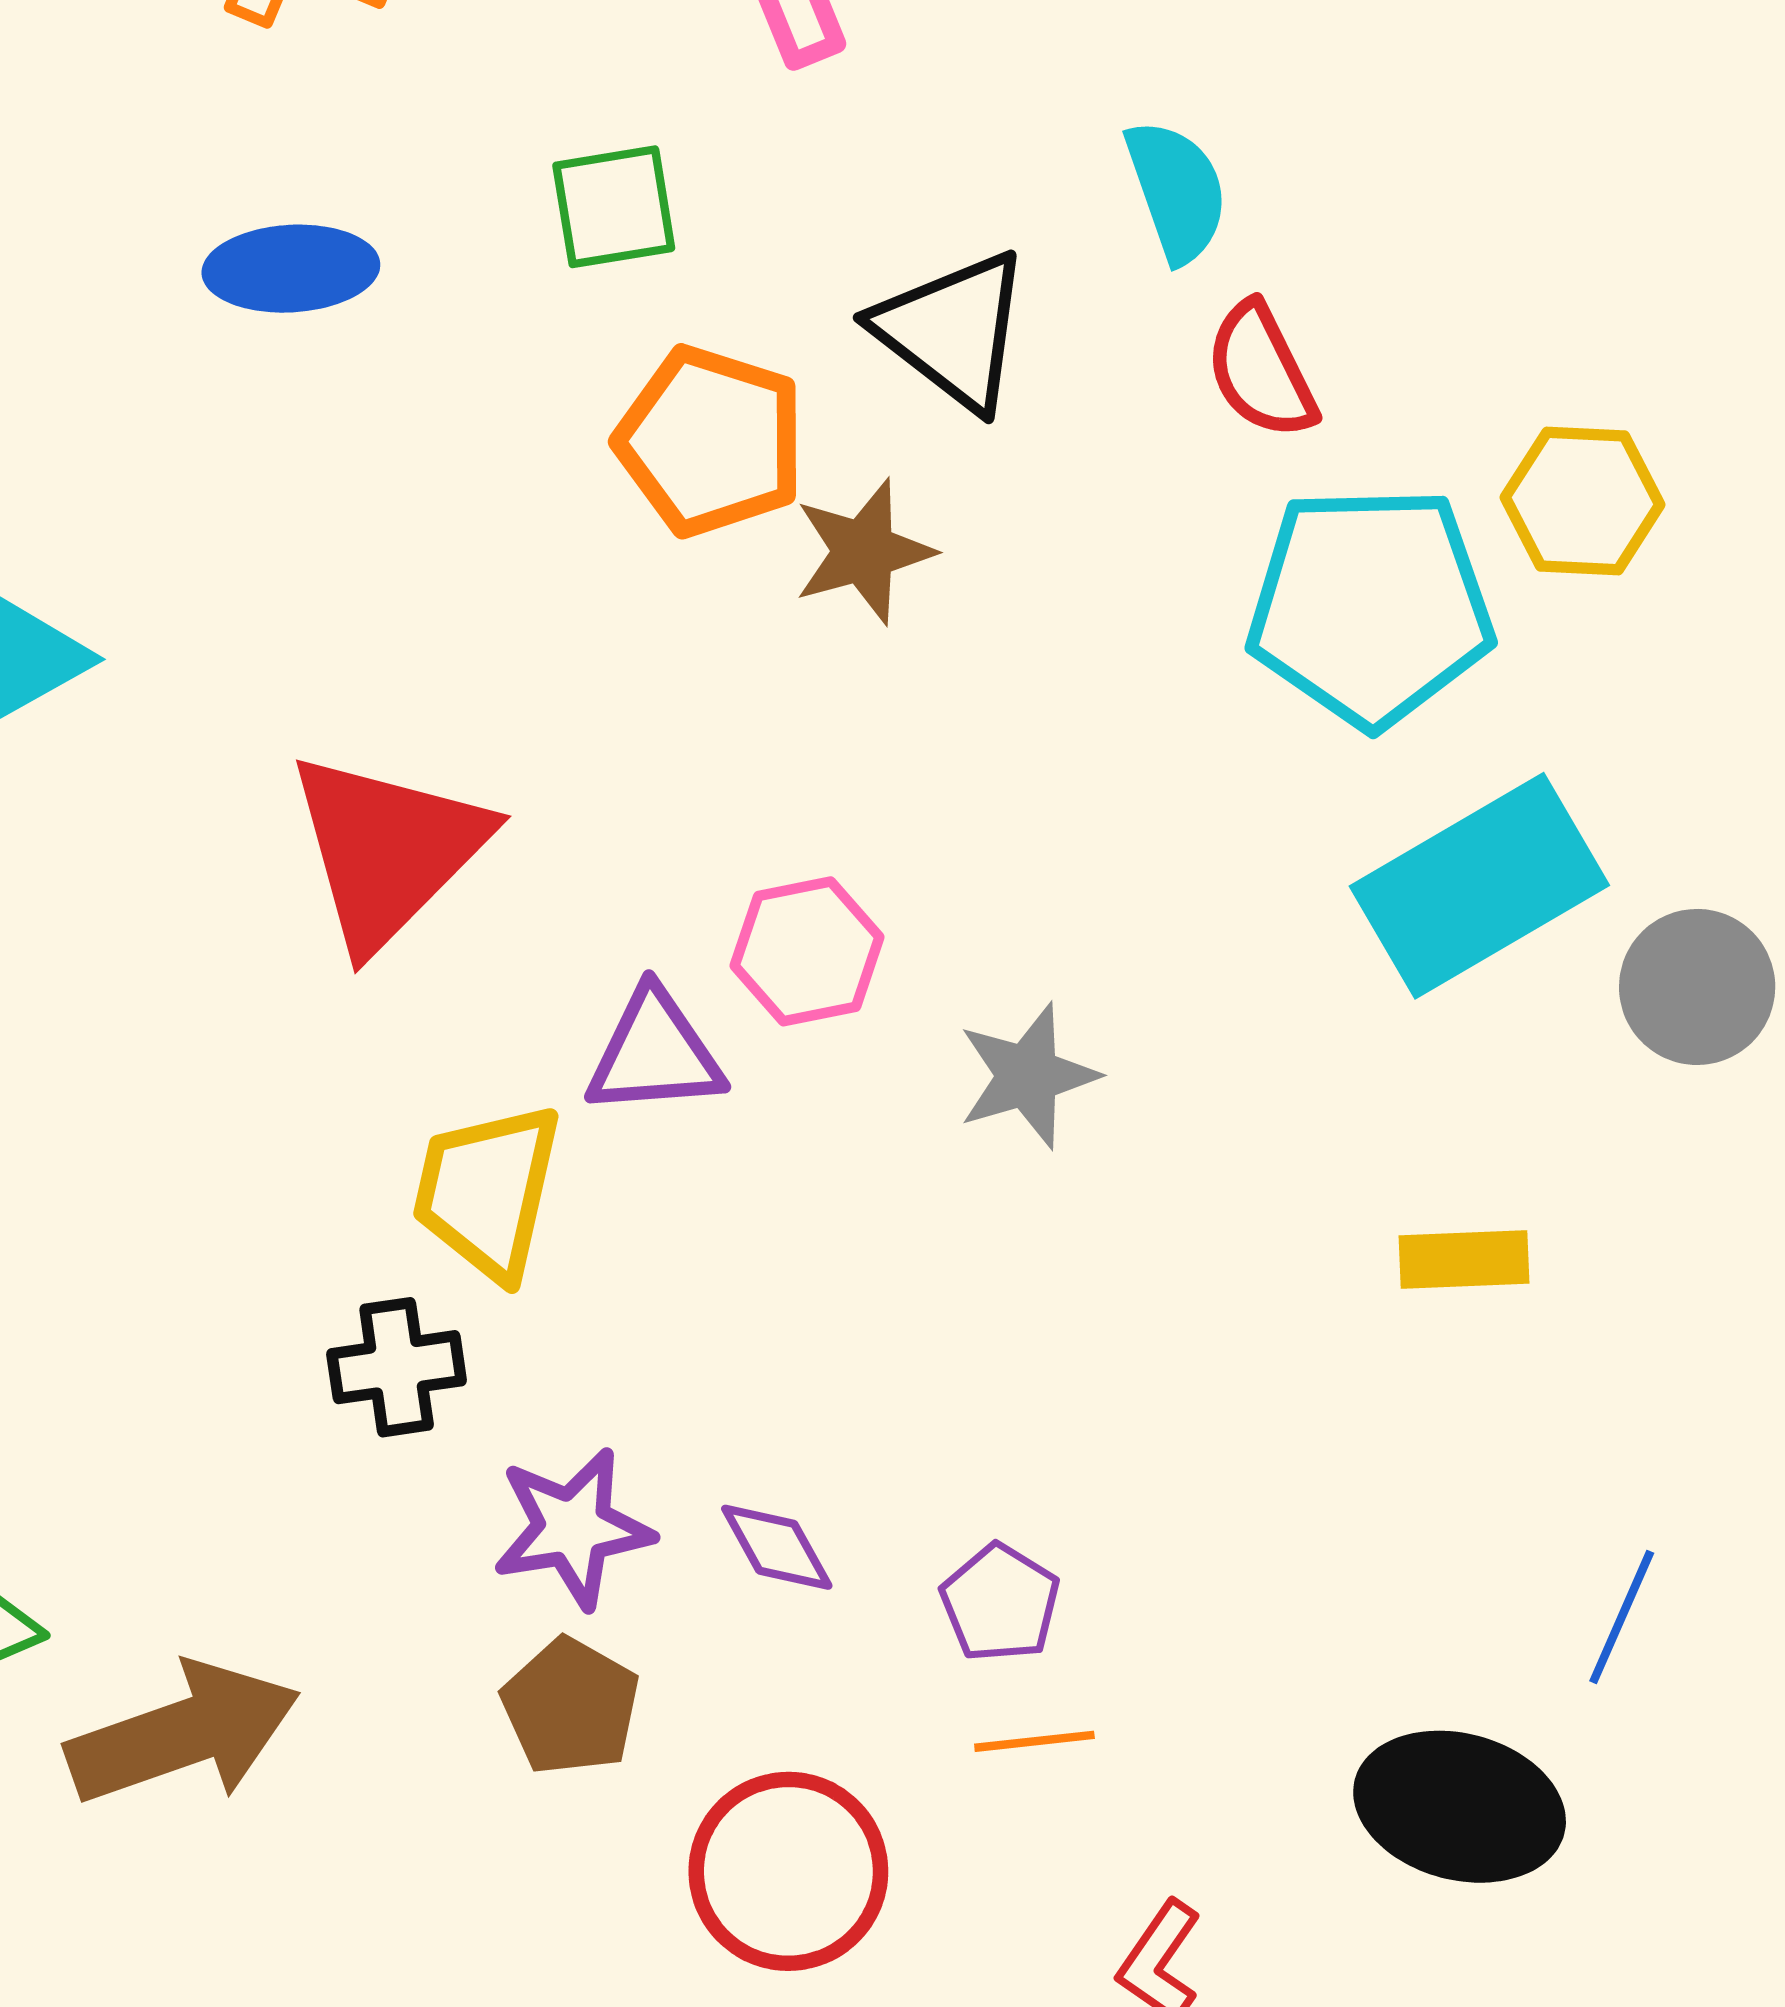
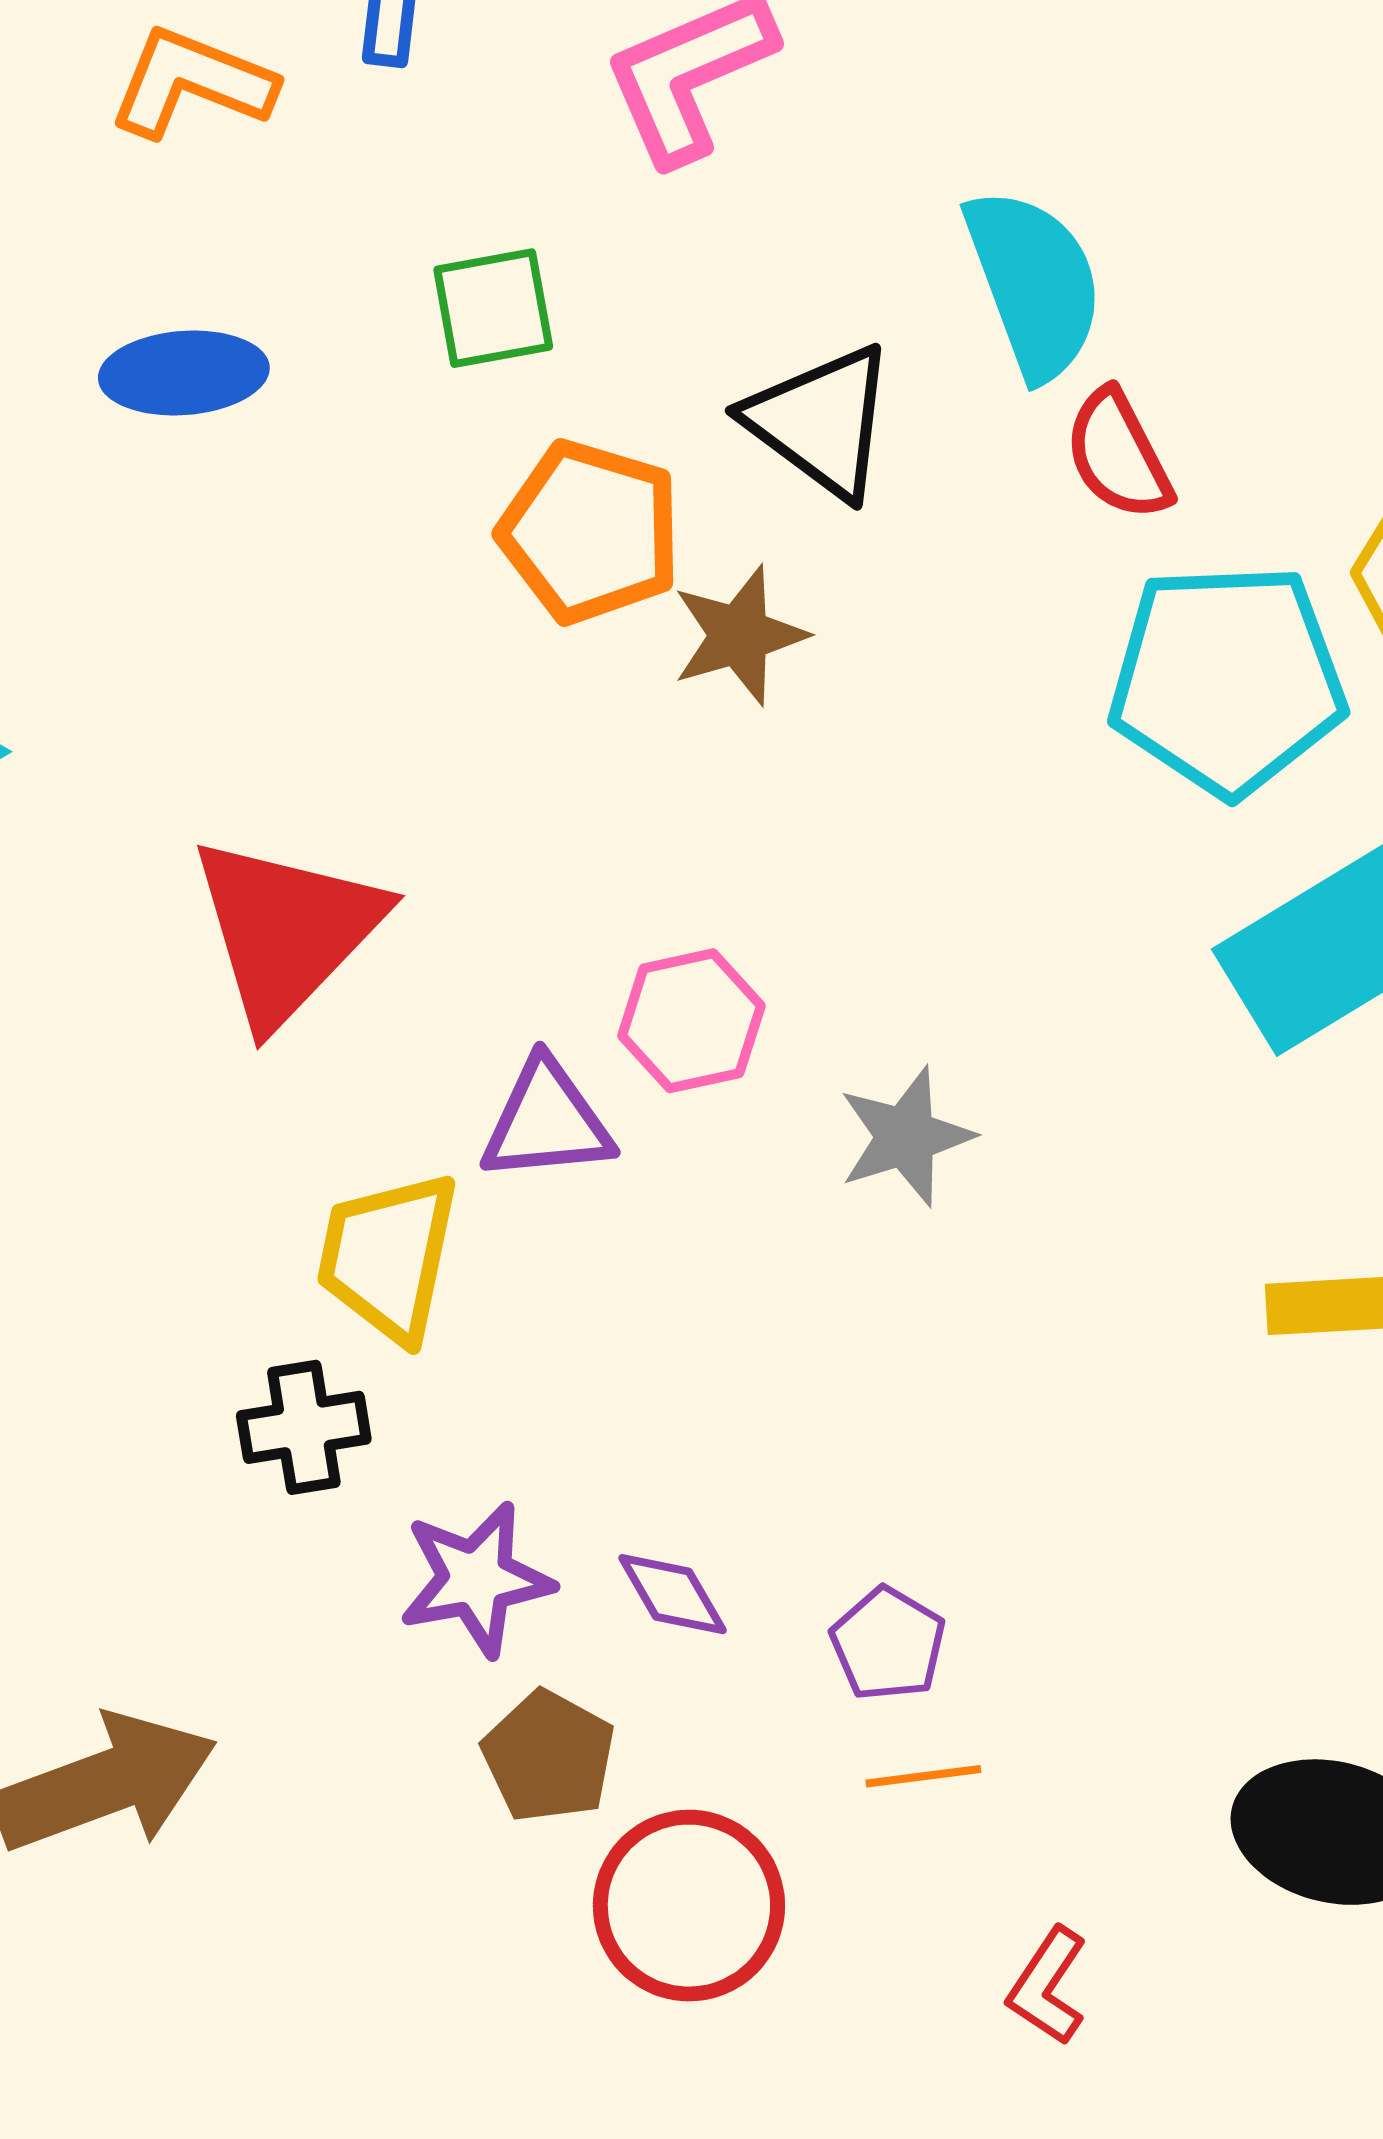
cyan semicircle: (1177, 191) -> (1034, 283), size x1.4
brown pentagon: (571, 1706) -> (549, 1757), moved

